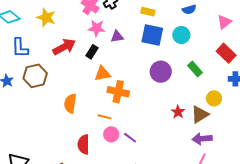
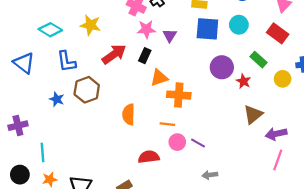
purple triangle: (117, 37) -> (170, 36), turned -40
red rectangle: (226, 53) -> (278, 33), moved
yellow circle: (214, 98) -> (283, 79), moved
red star: (178, 112) -> (243, 81), moved
brown triangle: (200, 114) -> (253, 114), moved
red semicircle: (83, 144) -> (149, 157), turned 90

